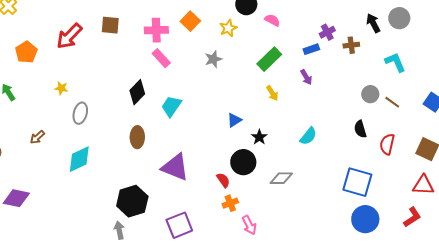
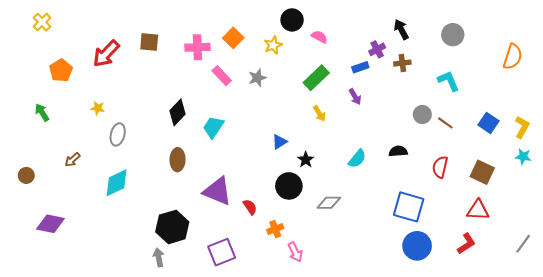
black arrow: (373, 23) -> (401, 29), moved
pink rectangle: (161, 58) -> (222, 76), moved
black semicircle: (360, 129) -> (398, 151), moved, turned 102
red semicircle: (223, 180) -> (250, 207), moved

